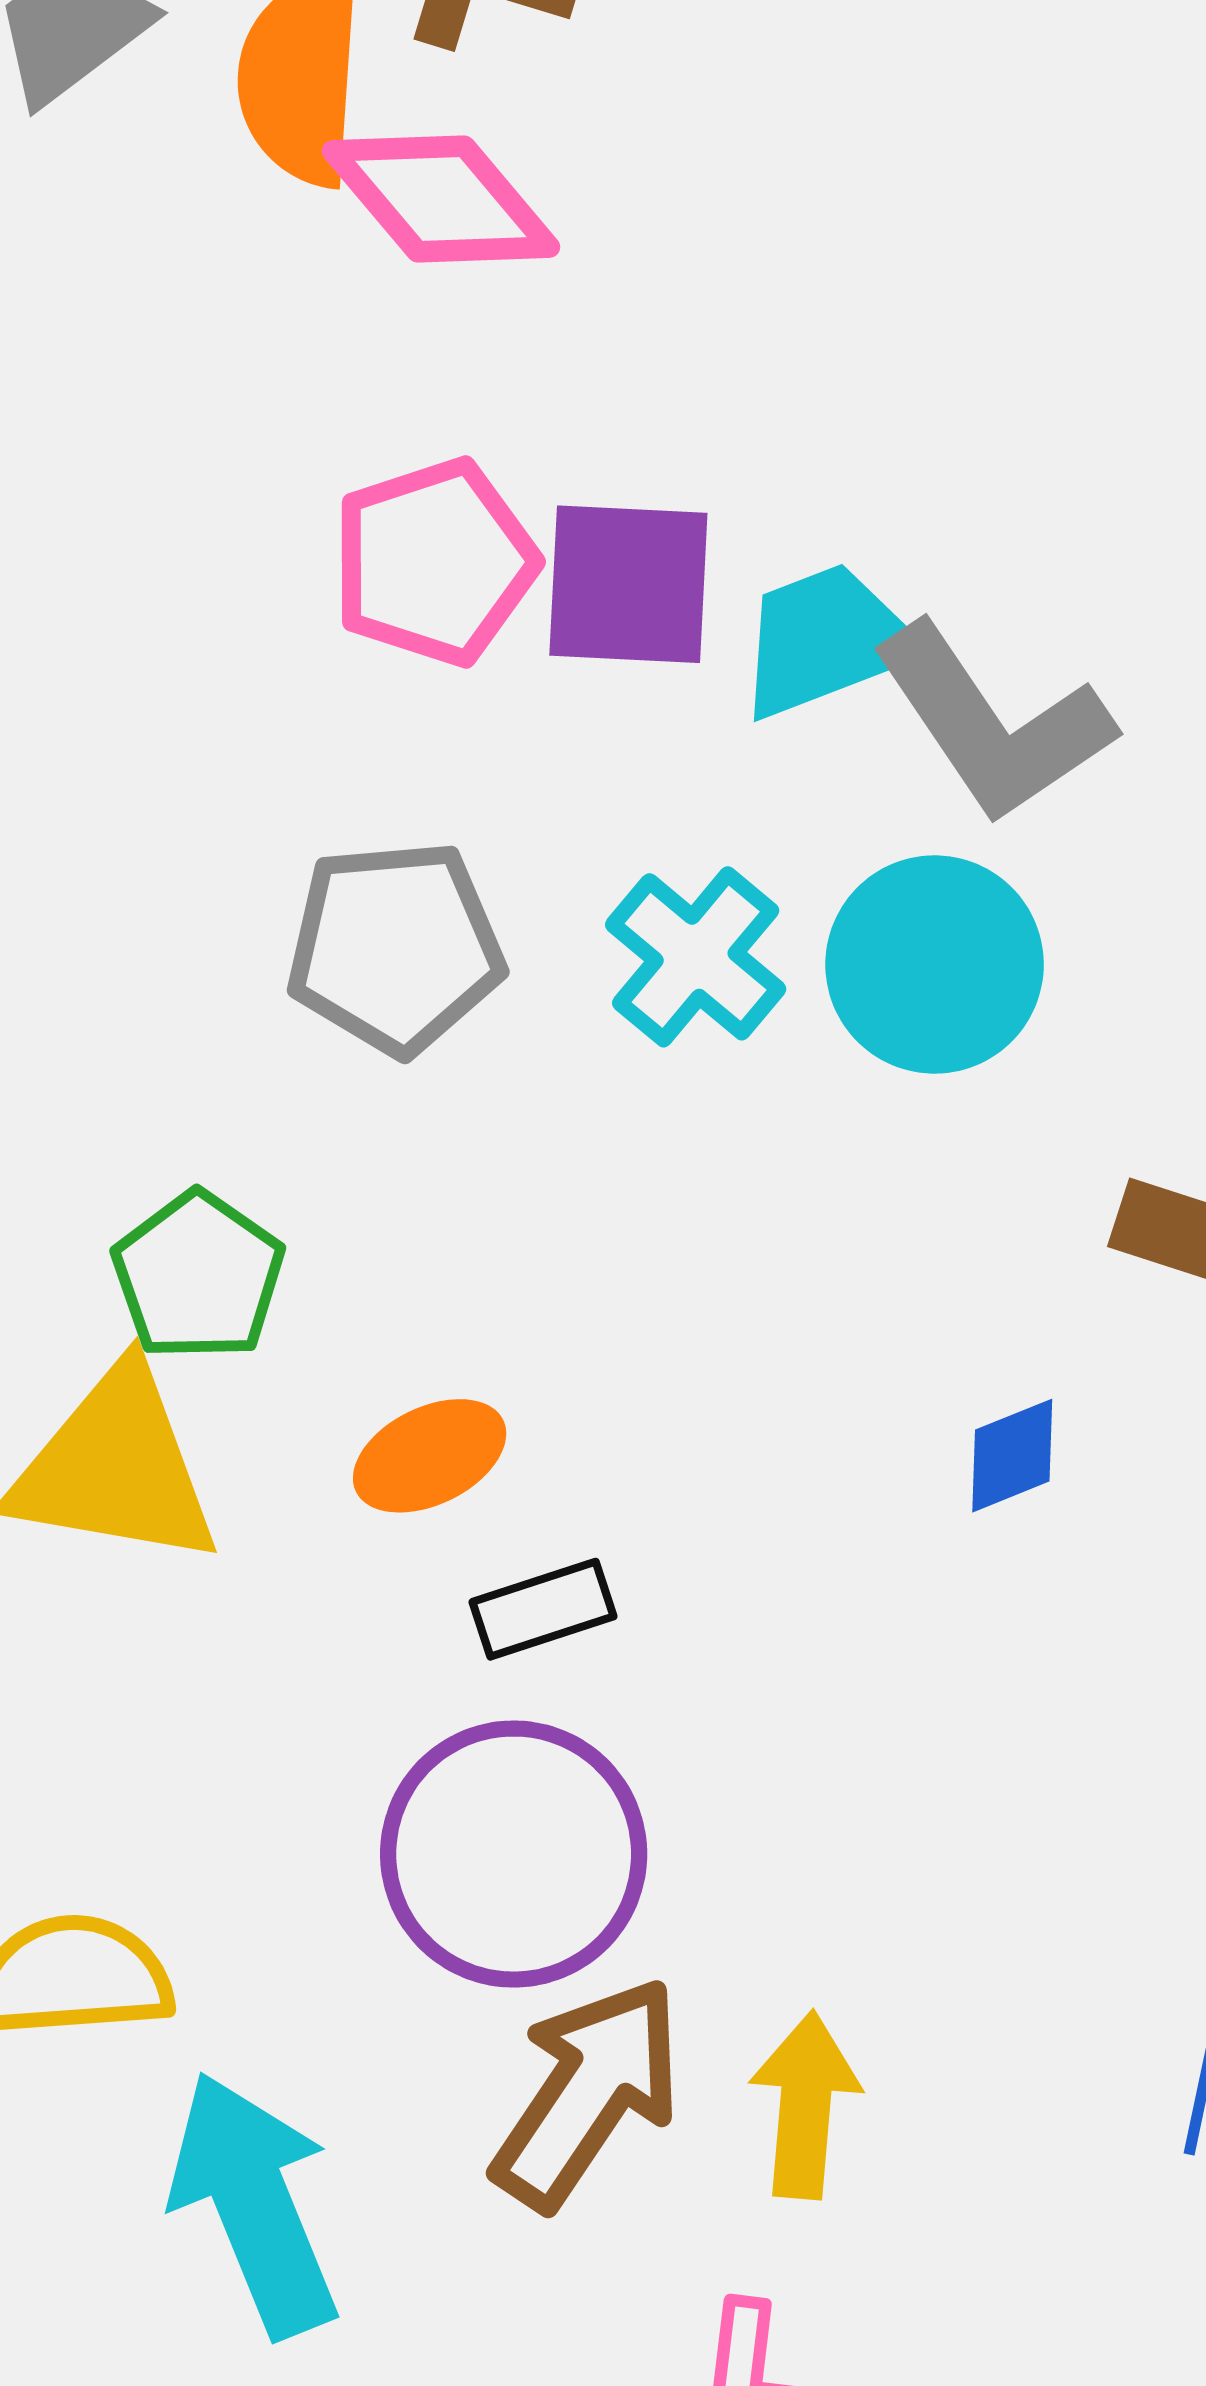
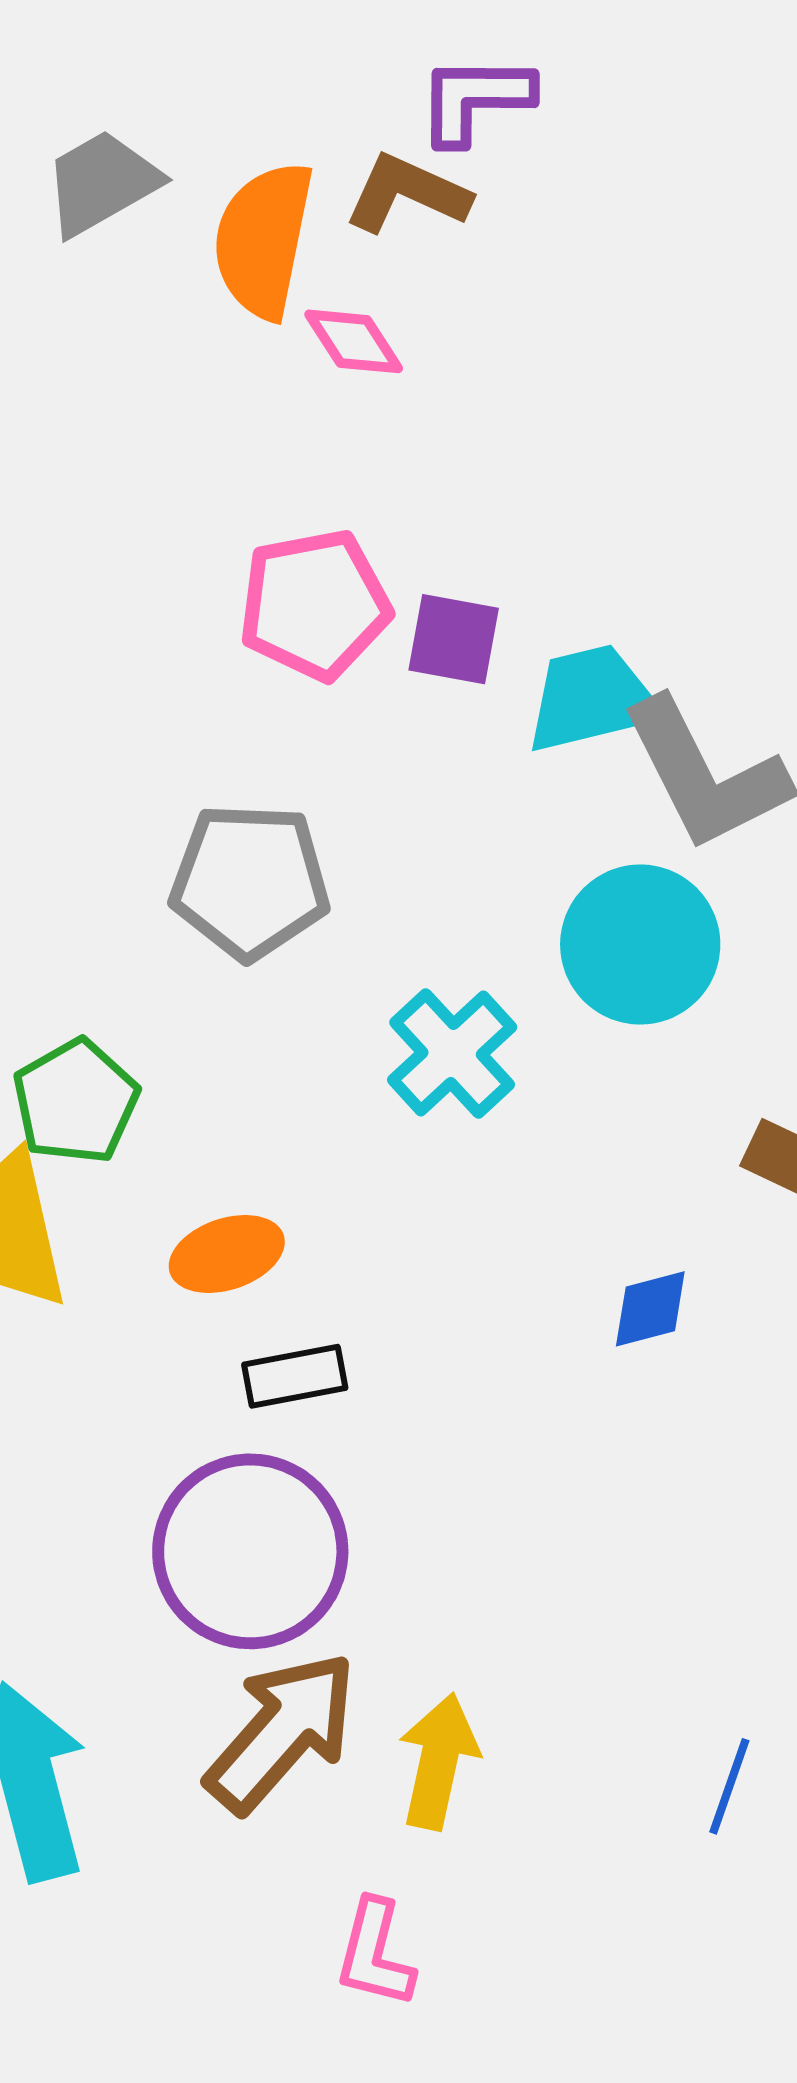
pink diamond: (441, 199) -> (354, 341), size x0.6
purple square: (628, 584) -> (454, 639), size x0.7
cyan cross: (696, 957) -> (452, 1054), moved

